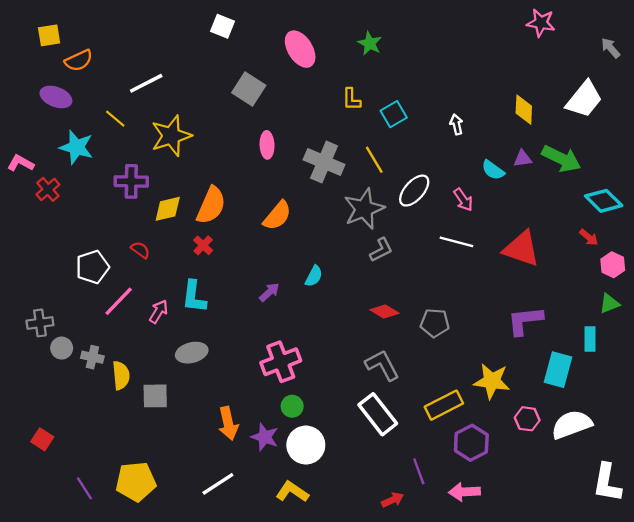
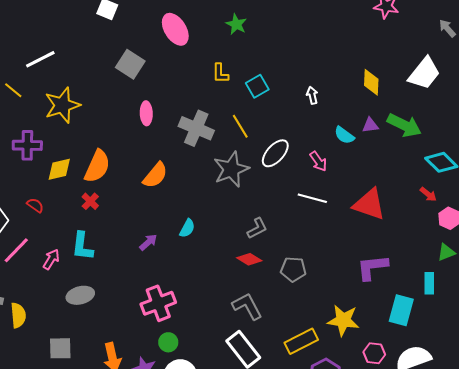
gray L-shape: (381, 250) -> (257, 228), moved
gray square: (155, 396) -> (60, 348), moved

